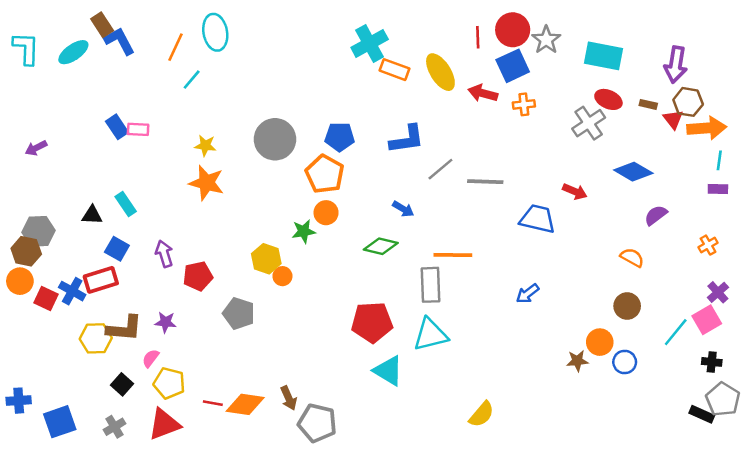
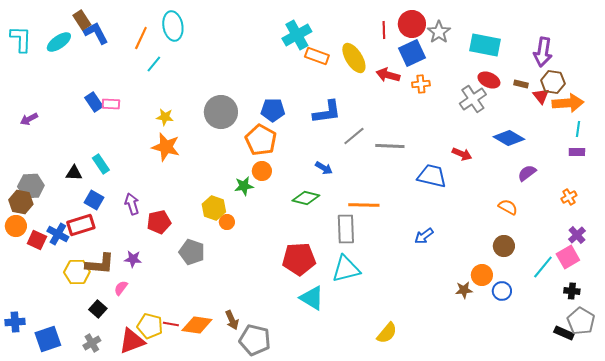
yellow pentagon: (169, 383) -> (150, 326), moved

